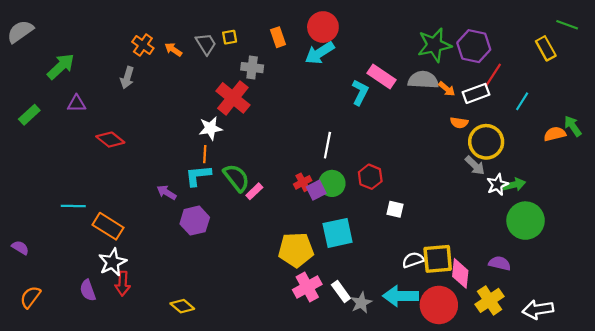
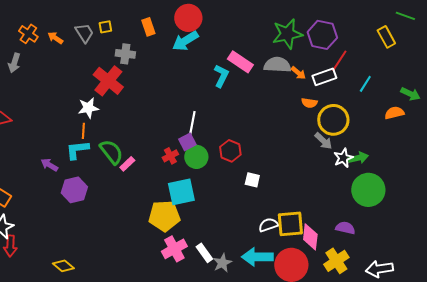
green arrow: (573, 126) -> (410, 94), moved, turned 150
purple square: (316, 190) -> (187, 142), moved
cyan square: (338, 233) -> (181, 192), moved

